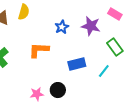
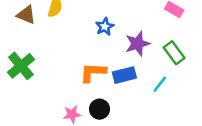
purple star: (91, 26) -> (137, 44), moved, turned -30
orange L-shape: (39, 50) -> (93, 72), moved

